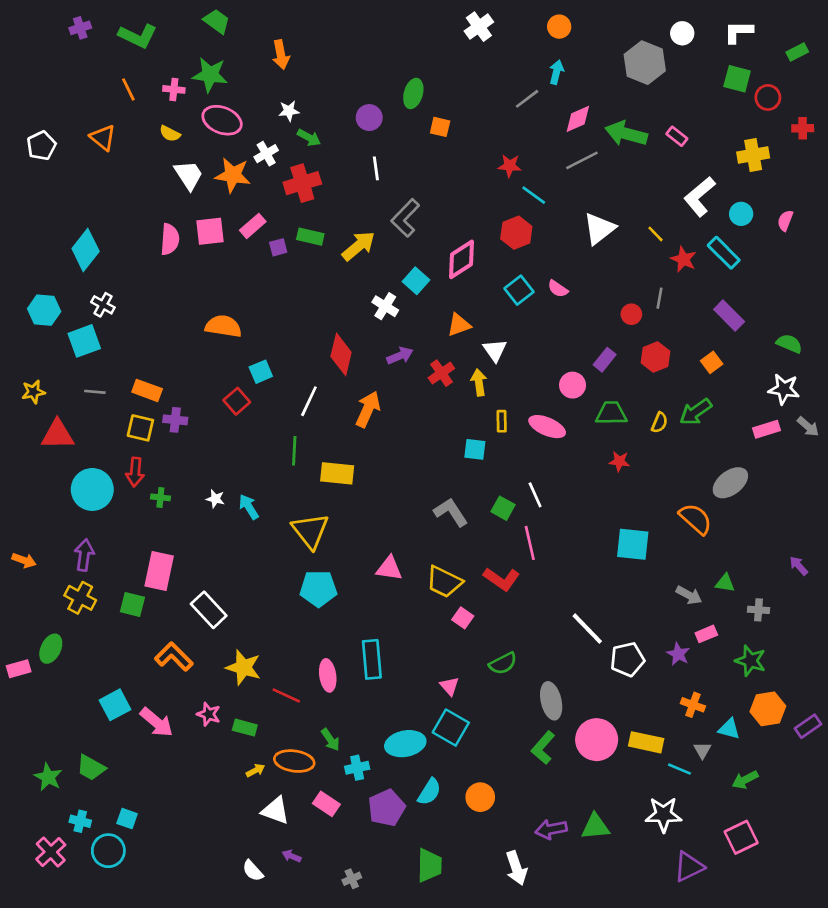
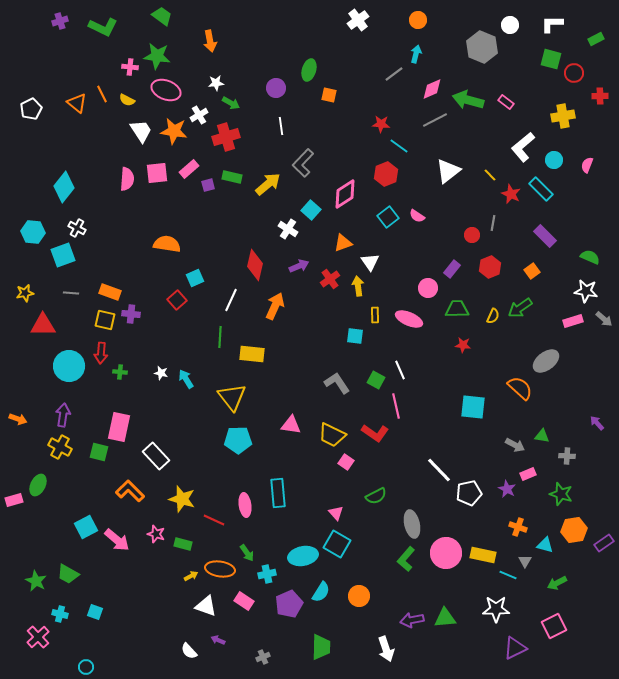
orange line: (128, 89) -> (102, 94), moved
cyan circle: (108, 851) -> (86, 667), moved, size x0.6

